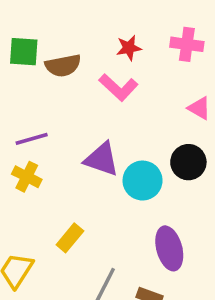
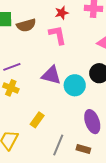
pink L-shape: (118, 87) -> (58, 35), turned -140

